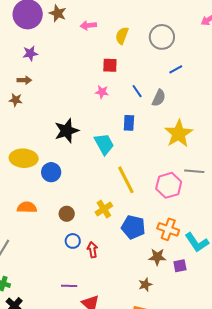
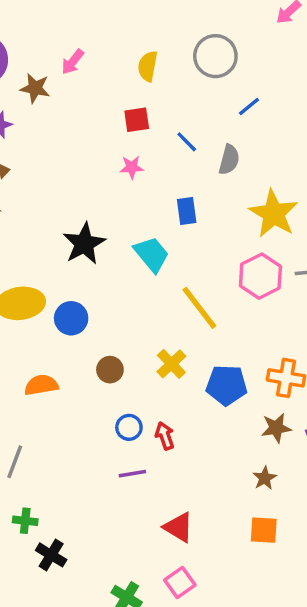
brown star: (58, 13) -> (35, 88), moved
pink arrow: (88, 25) -> (73, 62), moved, turned -35
blue line: (137, 91) -> (187, 142), moved
pink hexagon: (169, 185) -> (260, 276), moved
brown circle: (67, 214) -> (110, 370), moved
purple line: (69, 286) -> (132, 474), moved

